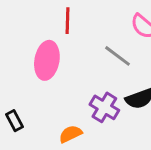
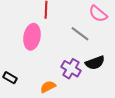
black rectangle: (15, 121) -> (10, 78), turned -32

